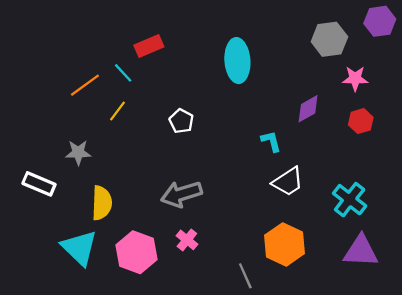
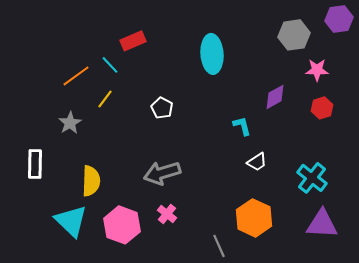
gray star: (78, 152) -> (70, 123), moved, turned -30
white trapezoid: (288, 182) -> (257, 162), size x0.7
white rectangle: (39, 184) -> (35, 164), turned 68

